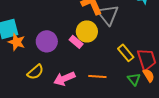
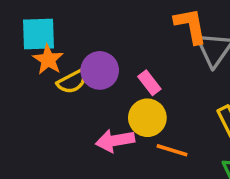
yellow circle: (87, 31) -> (147, 118), moved
yellow semicircle: (35, 72) -> (72, 82), moved

